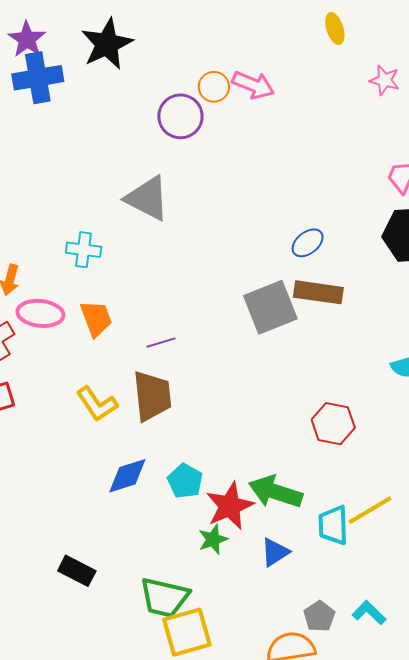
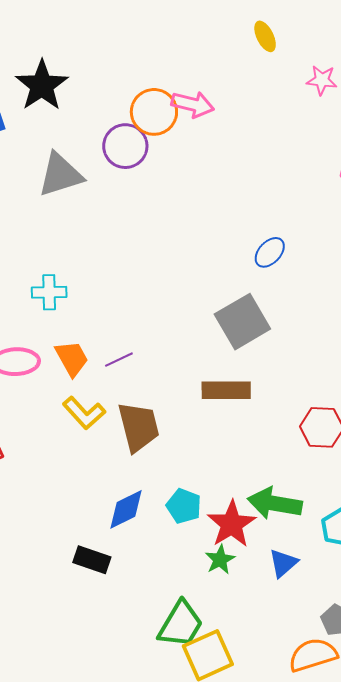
orange circle: (214, 87) -> (154, 112), size x1.5
gray triangle: (147, 198) -> (60, 175), moved, turned -36
brown rectangle: (318, 292) -> (226, 390), moved
purple line: (161, 343) -> (119, 360), moved
yellow L-shape: (97, 404) -> (84, 413), moved
black rectangle: (77, 571) -> (92, 560), moved
green trapezoid: (164, 597) -> (181, 624), turned -64

